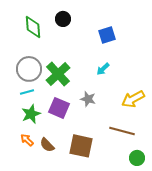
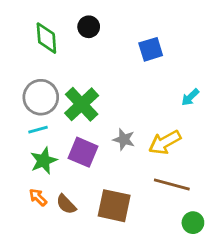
cyan arrow: (103, 69) -> (190, 97), moved
yellow arrow: (133, 99) -> (165, 142), moved

